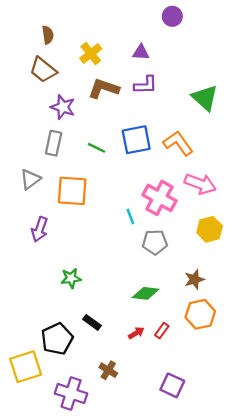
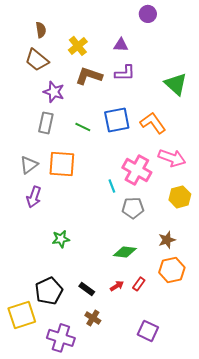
gray triangle: (30, 179) -> (29, 165), moved
black rectangle: (92, 322) -> (87, 289), moved

